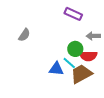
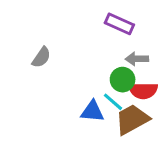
gray arrow: (93, 36) -> (137, 59), moved

